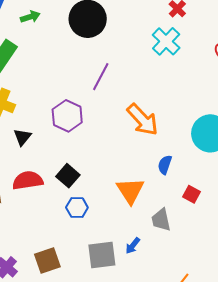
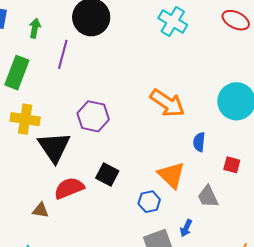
green arrow: (30, 17) -> (35, 28), turned -48
purple line: (101, 77) -> (63, 54), moved
black triangle: (22, 137) -> (54, 147), size x1.8
blue hexagon: (77, 207) -> (149, 202), moved

